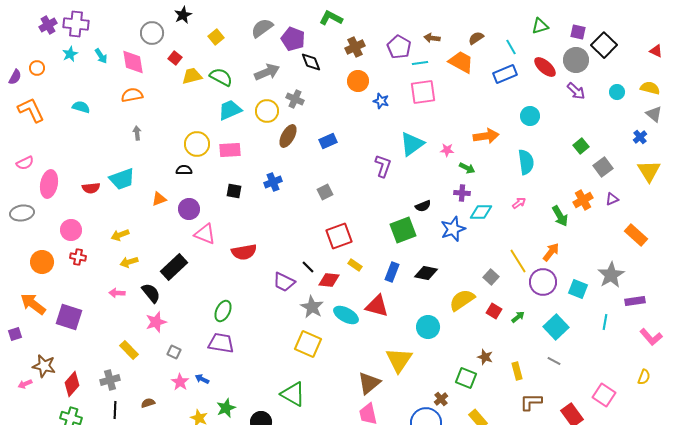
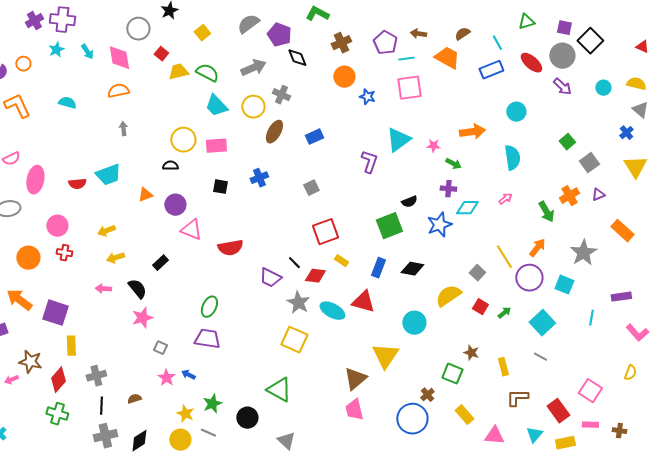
cyan trapezoid: (230, 110) -> (216, 106), turned -110
black rectangle: (174, 267) -> (160, 263), size x0.6
gray star: (611, 275) -> (583, 253), moved
yellow rectangle: (129, 350) -> (71, 346), moved, turned 42

